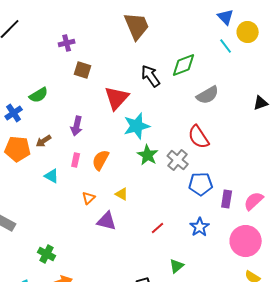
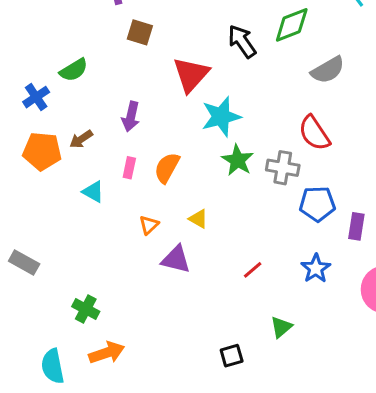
gray cross: (178, 160) -> (283, 168), turned -30

